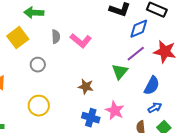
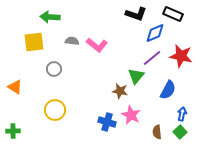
gray semicircle: (56, 37) -> (72, 41), turned -80
yellow square: (18, 38) -> (34, 42), turned 30
brown star: (86, 87) -> (120, 91), moved
blue arrow: (155, 108) -> (182, 114), moved, turned -48

